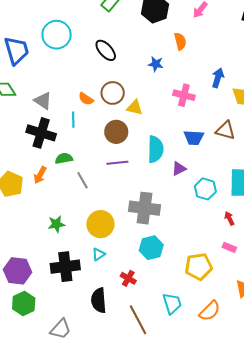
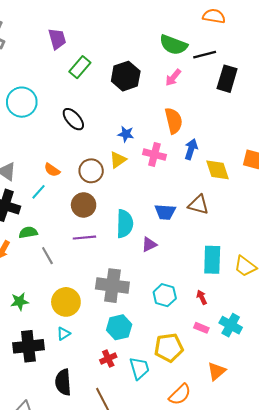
orange semicircle: (180, 41) -> (174, 121), moved, size x1.4
brown circle: (113, 93) -> (91, 171), moved
pink cross: (184, 95) -> (154, 155), moved
yellow triangle: (135, 108) -> (118, 160), moved, turned -48
cyan line: (73, 120) -> (39, 192), turned 42
cyan hexagon: (205, 189) -> (165, 295), moved
red cross: (128, 278) -> (108, 359), moved, turned 35
cyan trapezoid: (172, 303) -> (139, 368), moved

